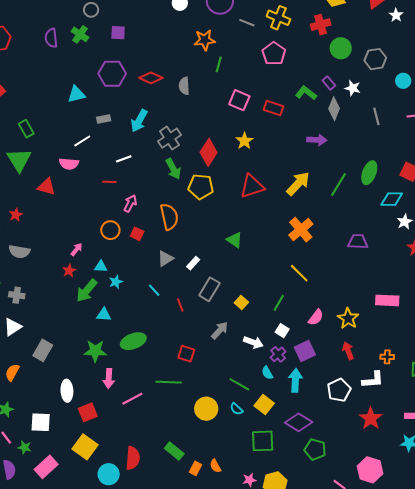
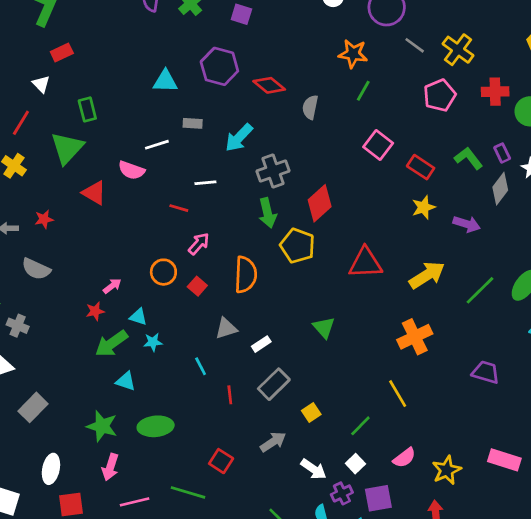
red cross: (321, 25) -> (495, 92), moved
yellow star: (244, 141) -> (424, 207), moved

